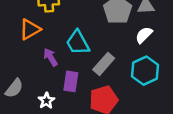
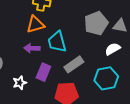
orange triangle: (30, 29) -> (35, 24), moved
purple arrow: (51, 57) -> (32, 48), turned -70

